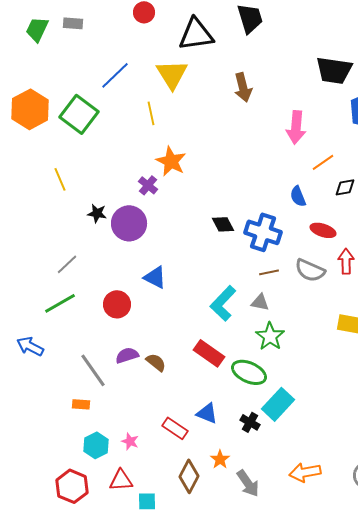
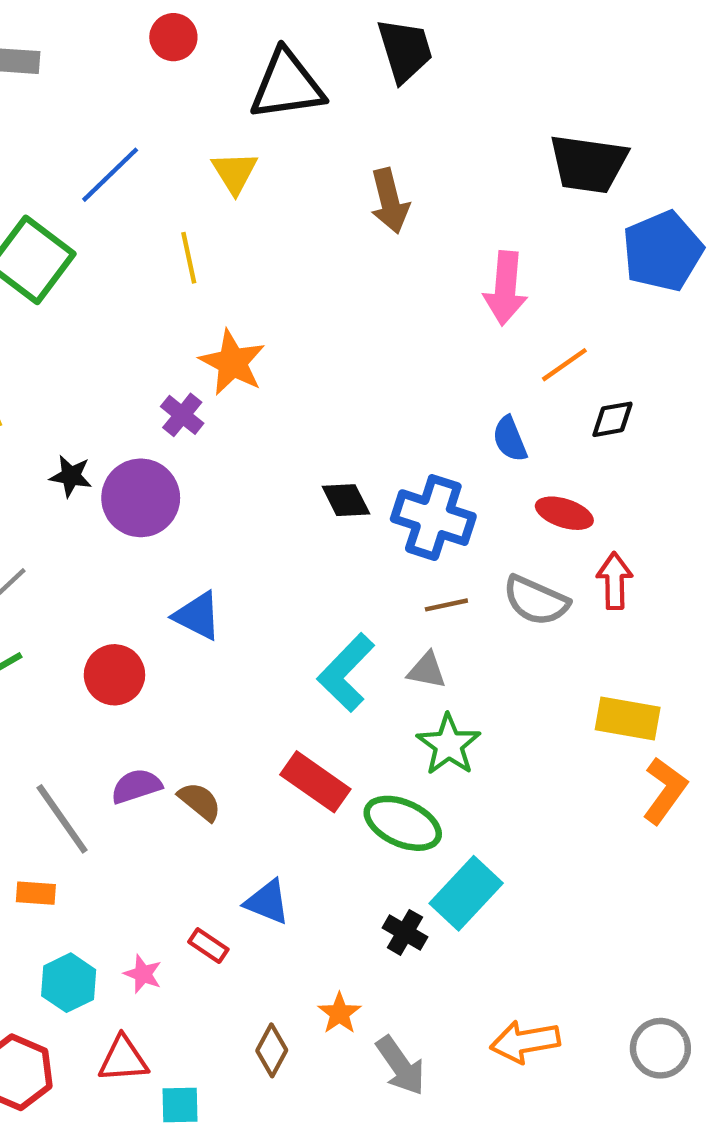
yellow triangle: (172, 74) -> (235, 173), size x0.7
blue triangle: (207, 413) -> (267, 902), moved
red rectangle: (175, 428) -> (208, 946), moved, size x0.7
brown diamond: (189, 476) -> (272, 1050), size x0.7

